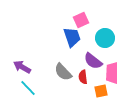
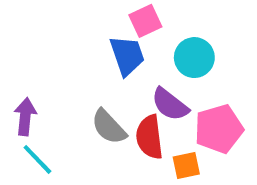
purple arrow: (22, 67) -> (25, 117), turned 66
red semicircle: (83, 77) -> (150, 137), size x1.5

